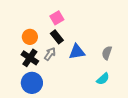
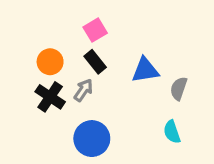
blue triangle: (77, 52) -> (145, 70), moved
cyan semicircle: (103, 79) -> (172, 132), turned 112
blue circle: (32, 83) -> (92, 139), moved

